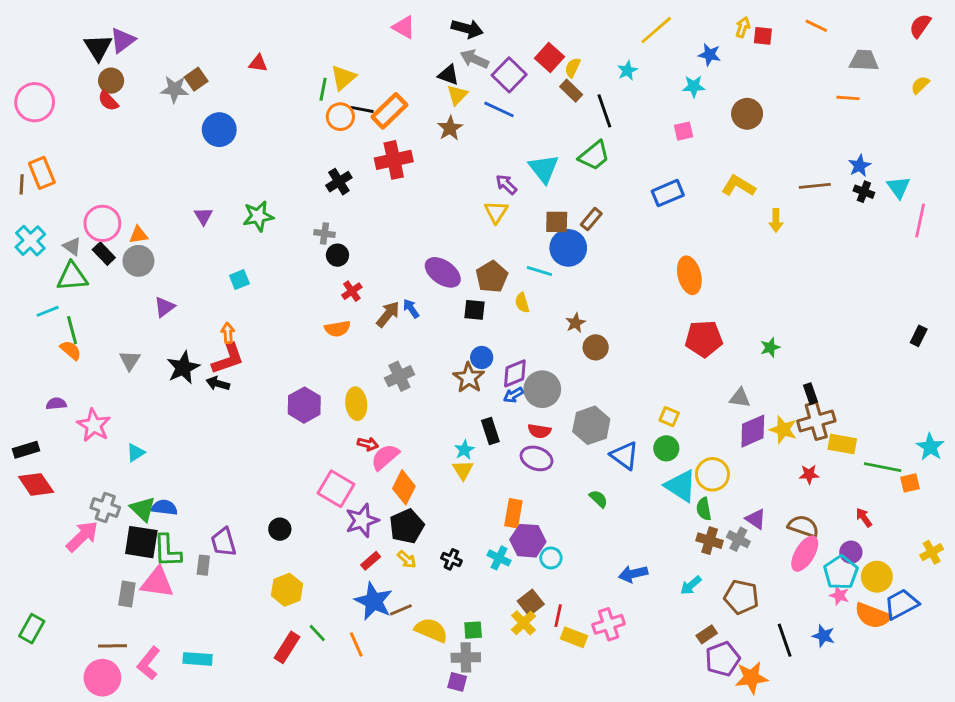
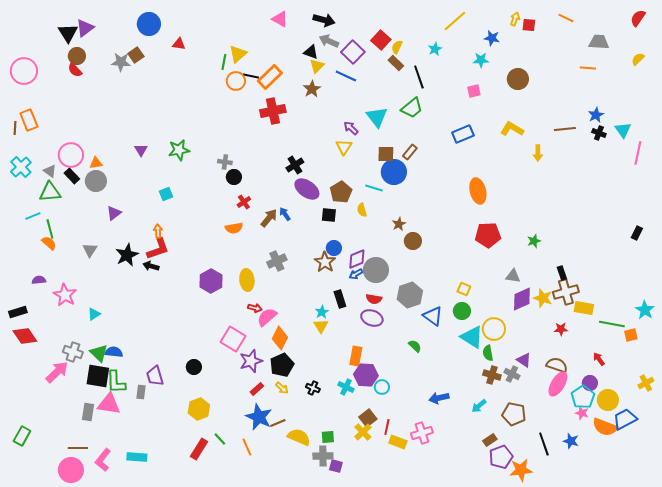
blue circle: (219, 130) -> (149, 24), moved
black cross: (339, 182) -> (295, 165), moved
purple square: (457, 682) -> (336, 466), moved

